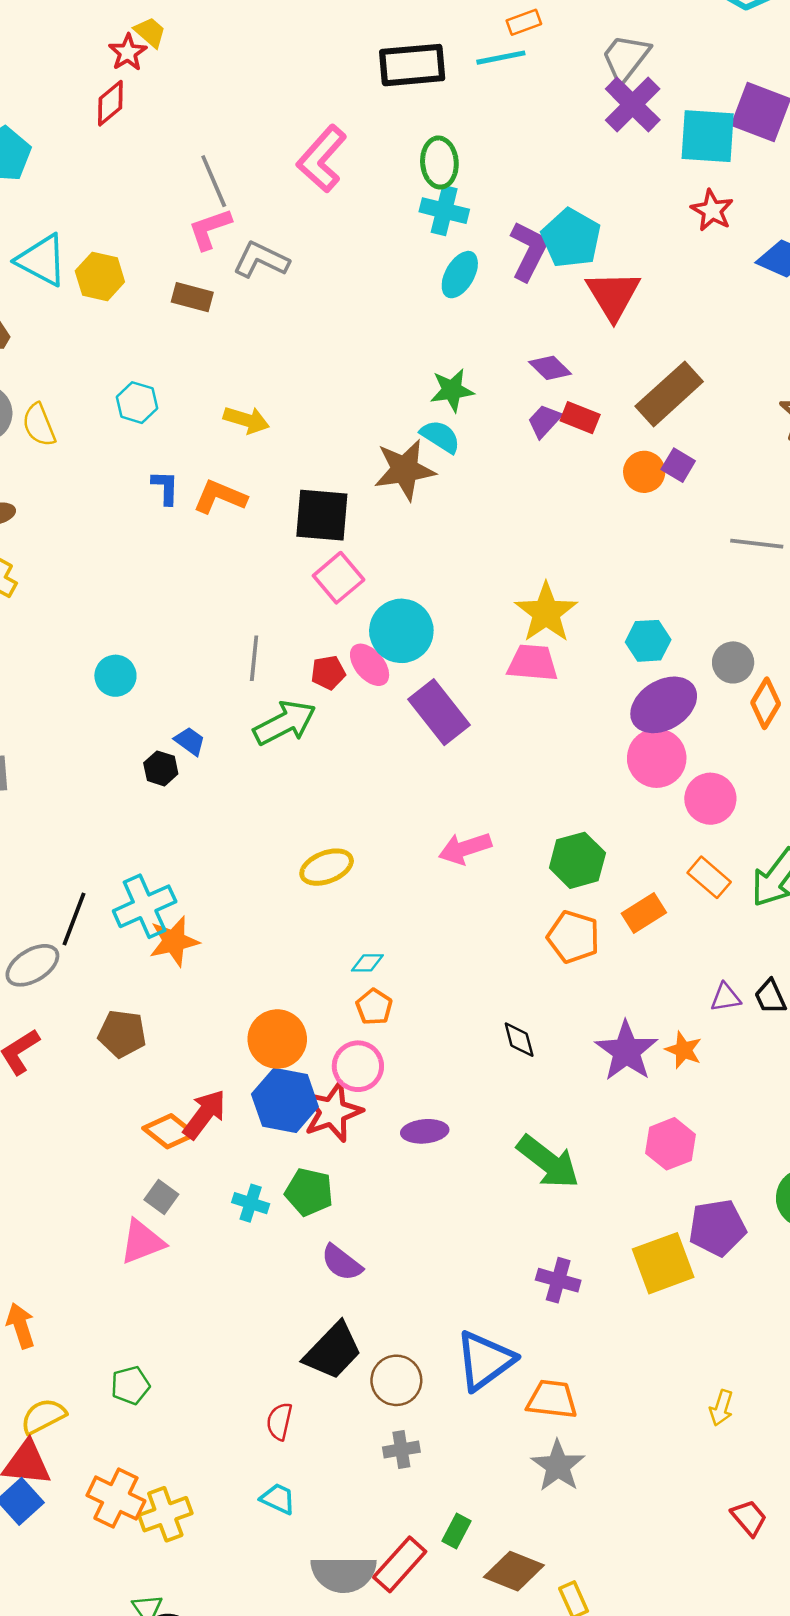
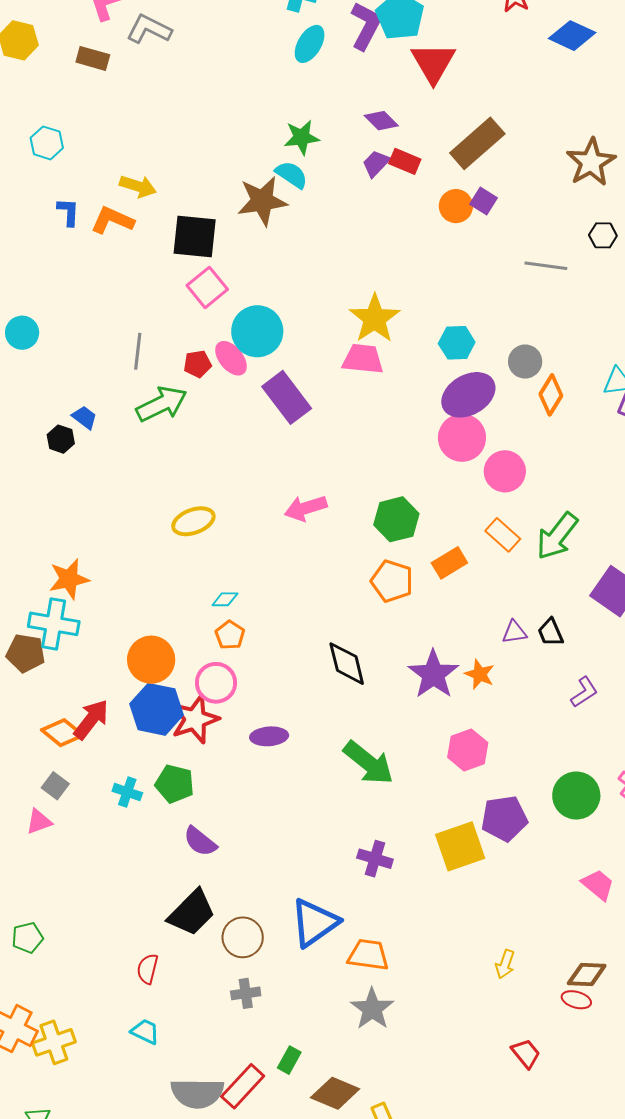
yellow arrow: (246, 420) -> (138, 186), moved
cyan circle: (115, 676) -> (22, 333), moved
cyan cross: (145, 906) -> (54, 624), moved, turned 33
black diamond: (519, 1040) -> (347, 664), size x1.5
pink triangle: (142, 1242) -> (39, 822), size x0.7

